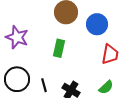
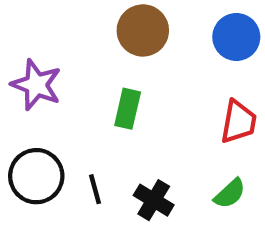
blue circle: (97, 24) -> (236, 37), moved

